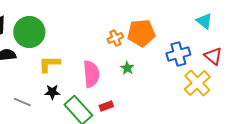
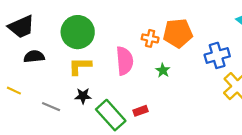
green circle: (29, 32) -> (78, 32), moved
orange cross: (115, 38) -> (150, 38), turned 35
pink semicircle: (91, 74) -> (125, 61), moved

